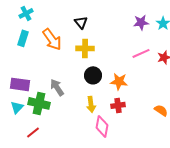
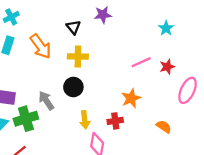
purple star: (141, 22) -> (103, 15), moved
black circle: (93, 75) -> (73, 87), moved
orange star: (119, 81) -> (131, 98), moved, turned -30
green cross: (39, 103) -> (26, 119), turned -30

